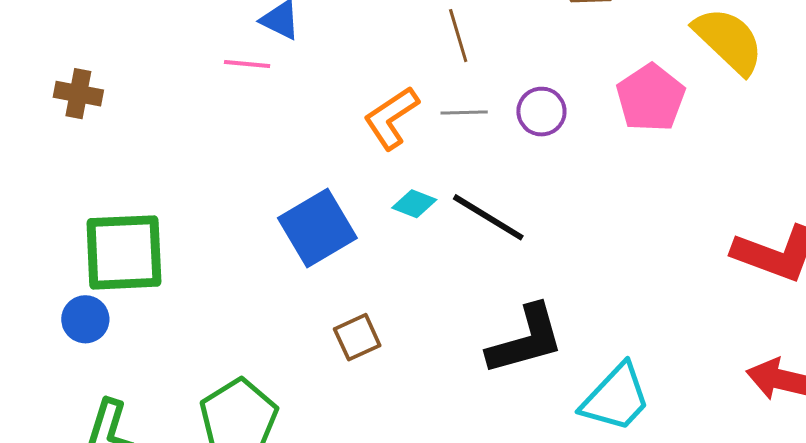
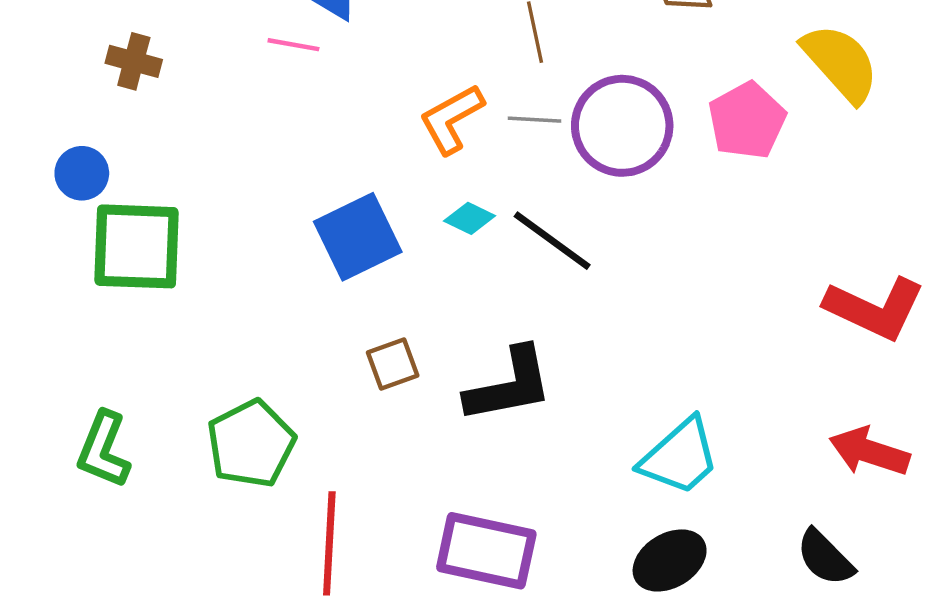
brown cross: (78, 94) -> (134, 61), moved
purple circle: (541, 112) -> (622, 126), size x1.8
blue circle: (85, 319) -> (82, 173), moved
black L-shape: (526, 340) -> (509, 385), moved

